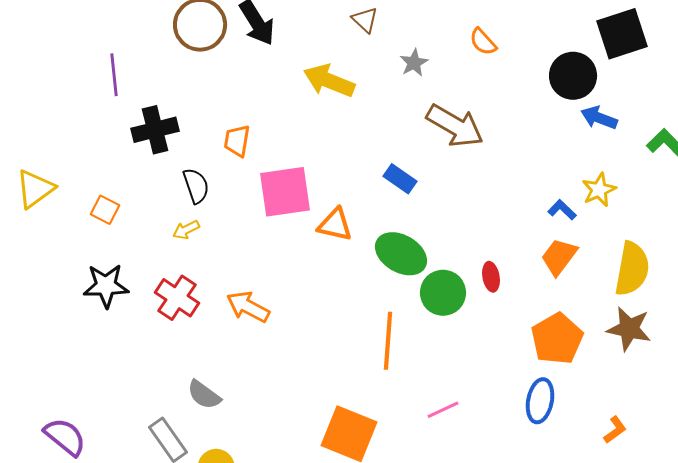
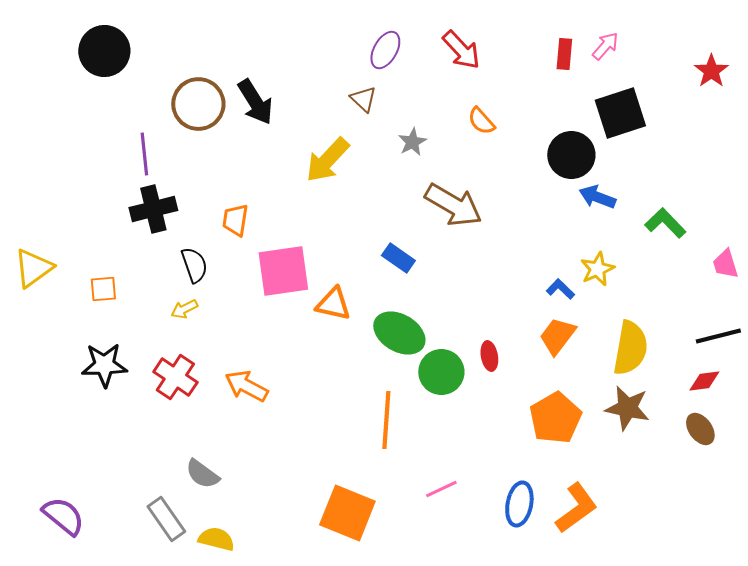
purple line: (114, 75) -> (144, 154), moved
yellow arrow: (329, 81) -> (327, 160), turned -69
orange square: (105, 210) -> (103, 289), turned -32
blue ellipse: (540, 401) -> (519, 504), moved
orange L-shape: (615, 430) -> (576, 508), moved, size x1.8

